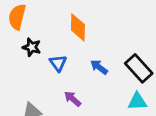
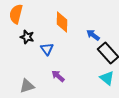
blue arrow: (99, 67) -> (93, 35), moved
cyan triangle: (137, 101) -> (107, 78), turned 42

